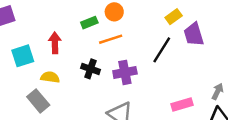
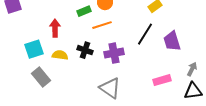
purple trapezoid: (194, 34) -> (172, 41), moved
cyan square: (23, 56) -> (34, 49), moved
yellow semicircle: (50, 77) -> (60, 55), moved

